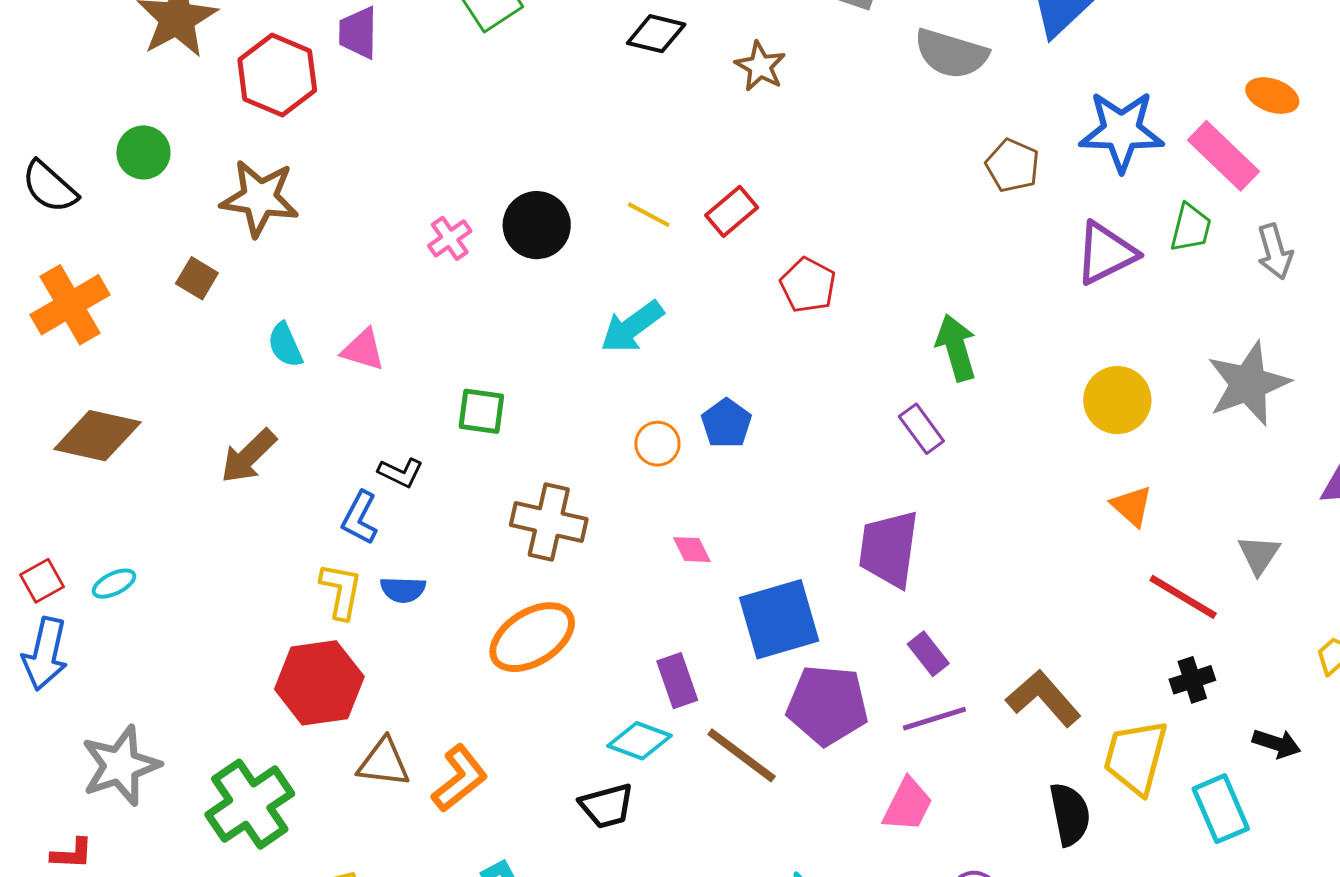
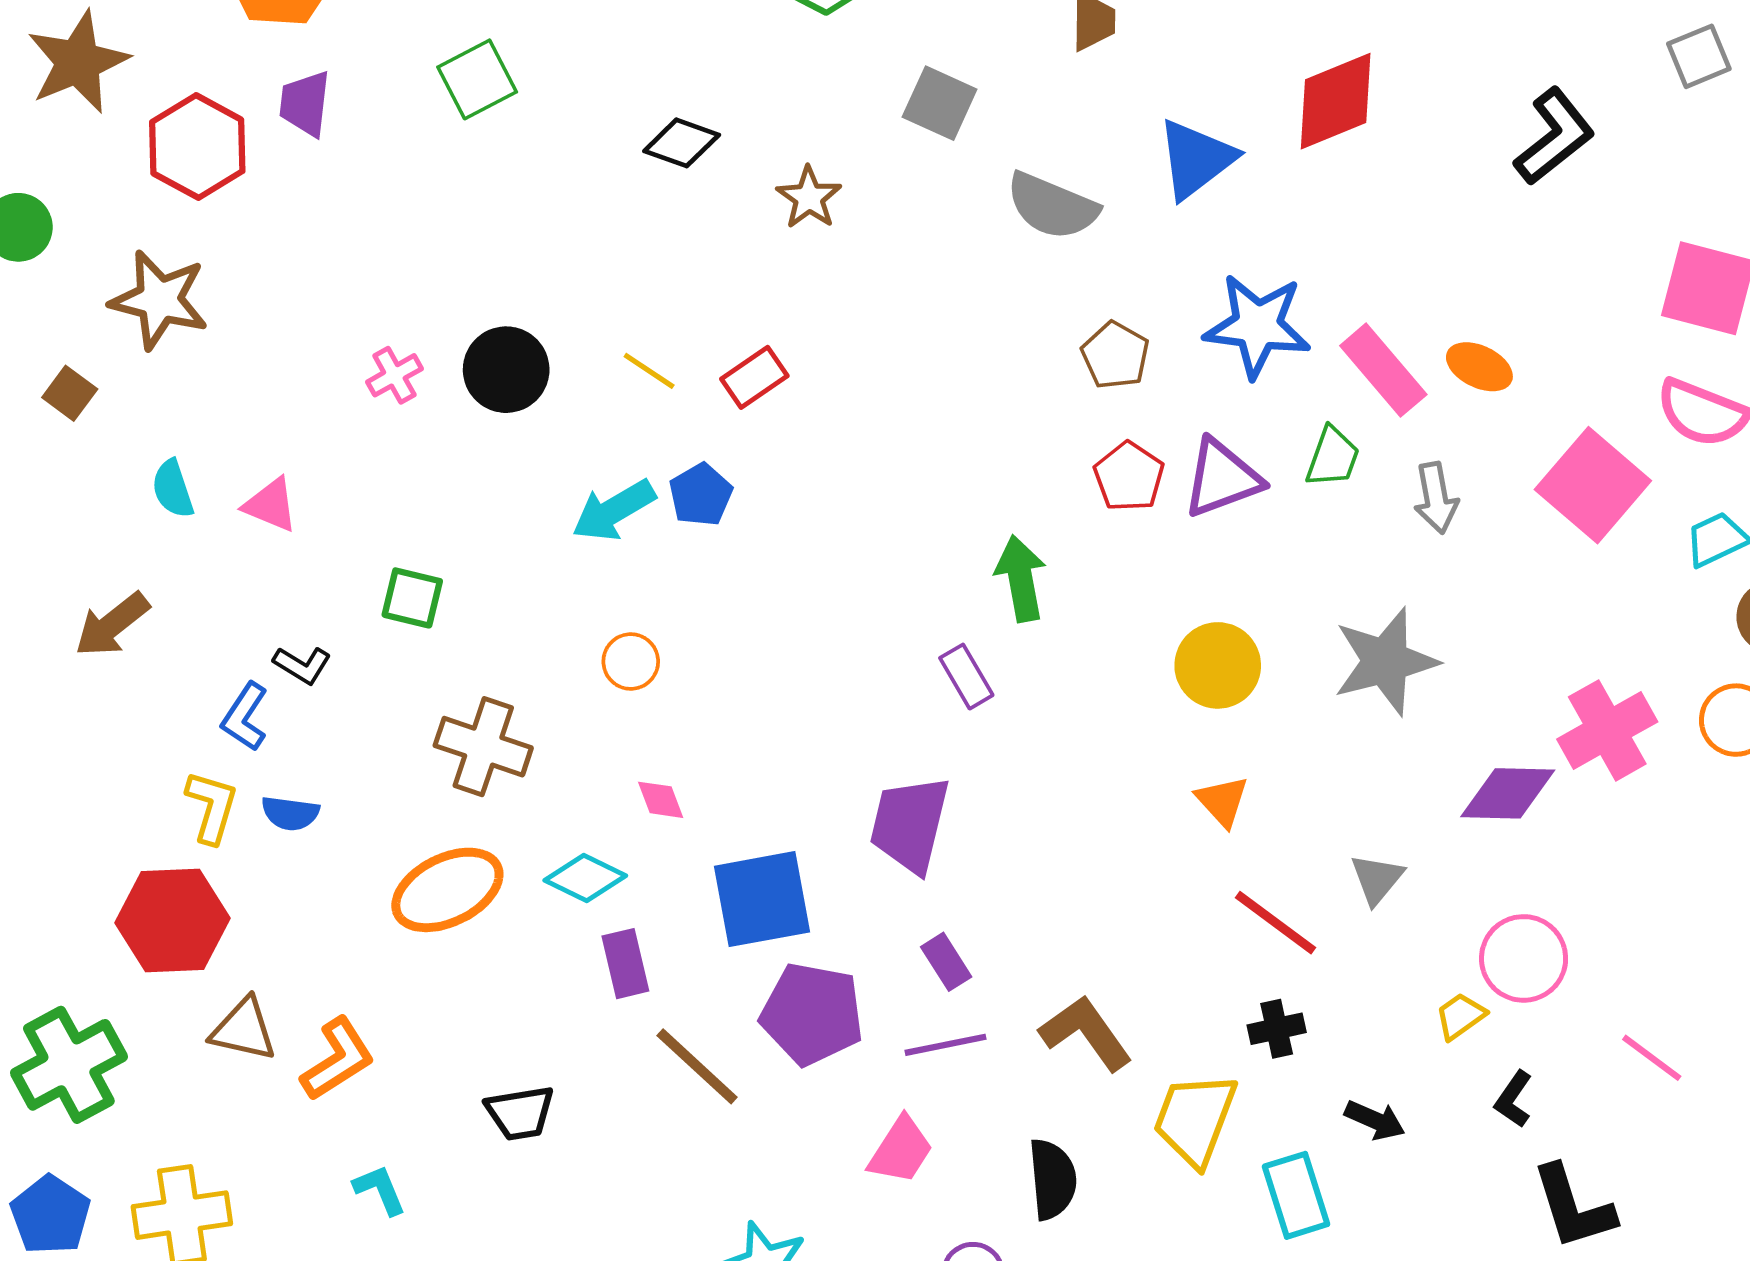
orange ellipse: (1272, 96) -> (1479, 367), moved
red pentagon: (808, 285) -> (1129, 477), moved
blue pentagon: (726, 423) -> (701, 495), moved
cyan diamond: (640, 741) -> (585, 878), moved
black semicircle: (1070, 814) -> (1052, 1179), moved

